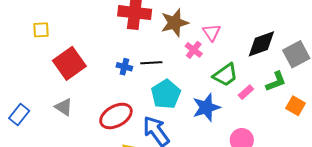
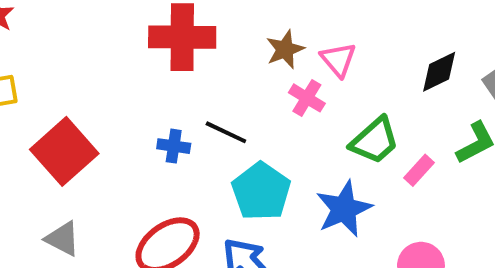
brown star: (175, 23) -> (285, 49), moved, size x0.7
black diamond: (261, 44) -> (439, 72), size x0.7
black line: (151, 63) -> (226, 132), turned 35

